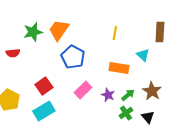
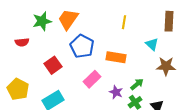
orange rectangle: (119, 68) -> (116, 57), moved
red square: (44, 86) -> (53, 65), moved
brown star: (152, 91) -> (166, 66), moved, turned -30
purple star: (108, 95) -> (116, 92), moved

